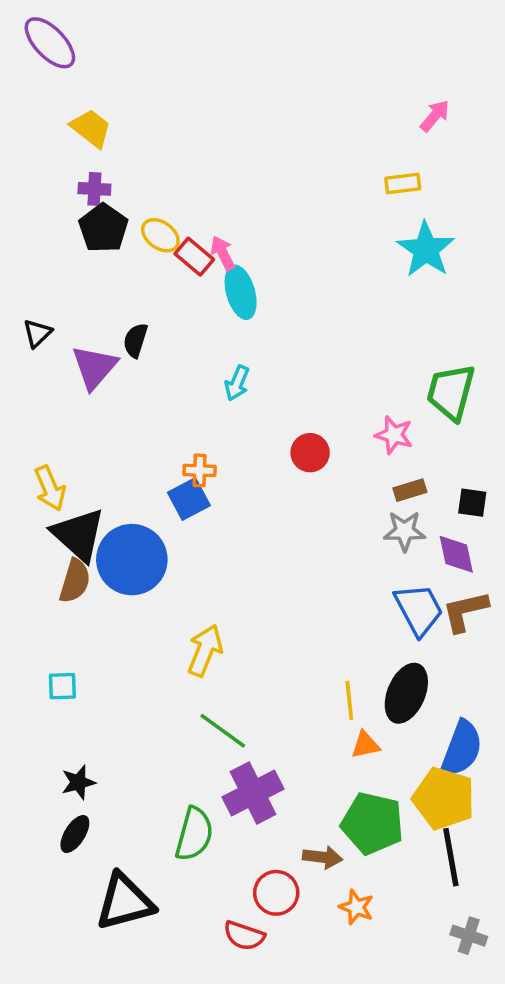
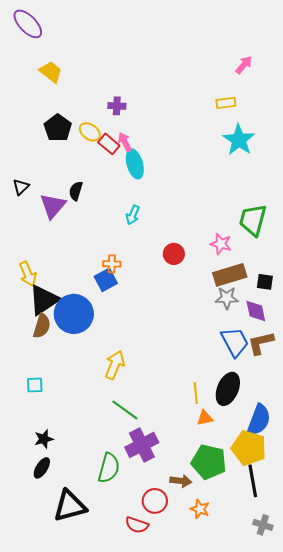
purple cross: (94, 189) -> (117, 106), moved
brown rectangle: (410, 490) -> (230, 275), size x1.8
black triangle: (78, 535) -> (44, 300), turned 44

